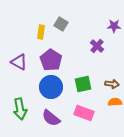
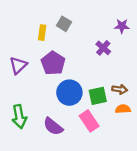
purple triangle: (19, 62) -> (18, 65), turned 48
green square: (83, 84) -> (98, 96), moved
blue circle: (51, 87) -> (69, 93), moved
pink rectangle: (84, 113) -> (89, 121), turned 36

